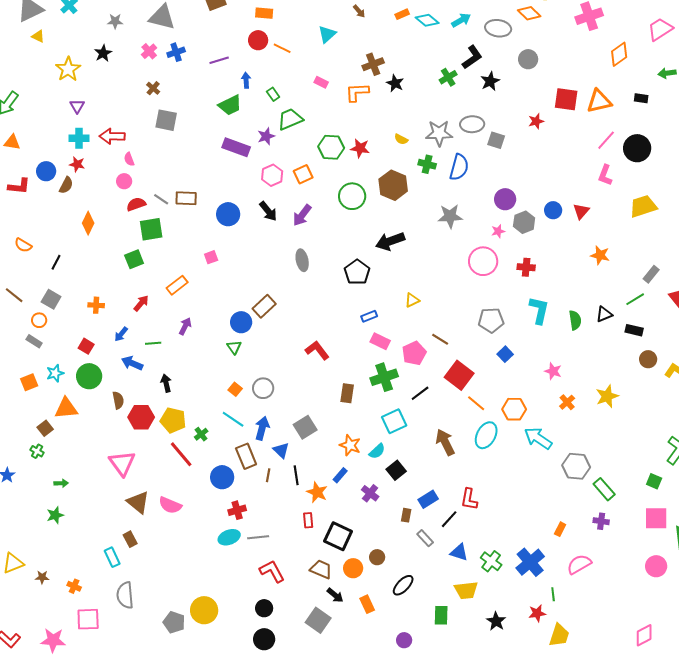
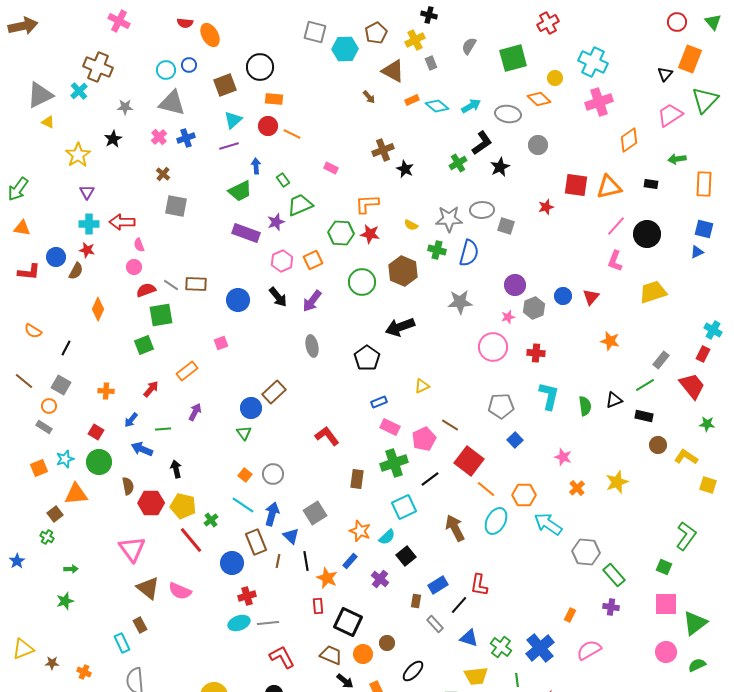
cyan triangle: (327, 34) -> (233, 120), moved
orange L-shape: (357, 92) -> (367, 204), moved
green line: (553, 594) -> (517, 680), moved

